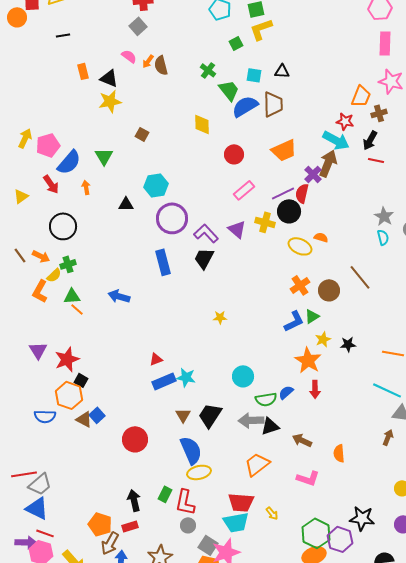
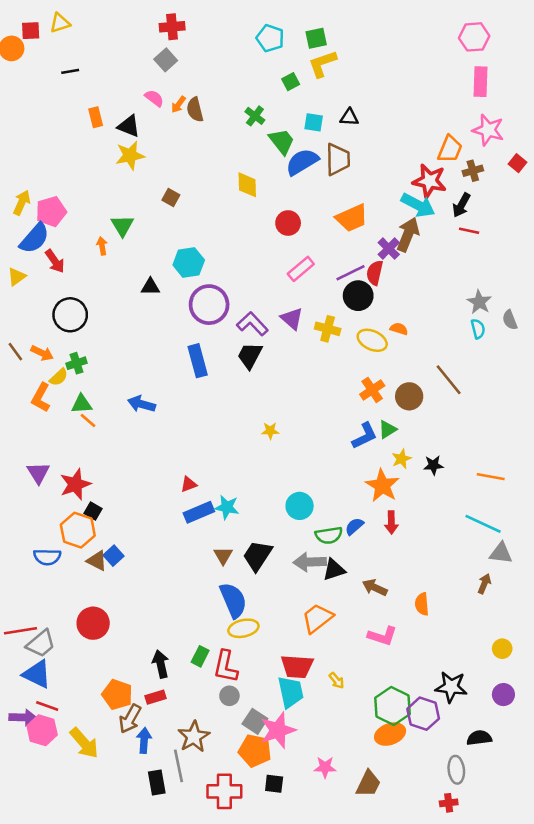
red star: (345, 121) -> (430, 181), size x1.5
blue semicircle: (69, 162) -> (34, 238), moved
orange arrow: (86, 187) -> (102, 246), moved
yellow cross: (265, 222) -> (328, 329), moved
red circle: (135, 439) -> (93, 623), moved
cyan trapezoid: (236, 522) -> (291, 692), turned -92

